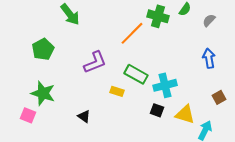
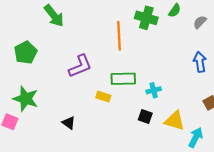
orange line: (132, 33) -> (119, 36), turned -48
green rectangle: (136, 74) -> (123, 79), turned -30
cyan cross: (165, 85) -> (154, 90), size x0.6

